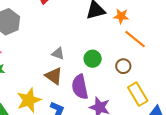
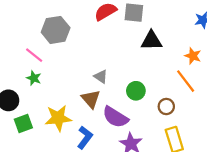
orange star: (121, 16) -> (193, 56), moved
purple semicircle: (80, 87) -> (115, 117), turned -60

